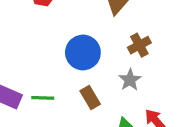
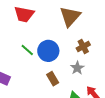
green line: (43, 98) -> (27, 50), moved, turned 40

